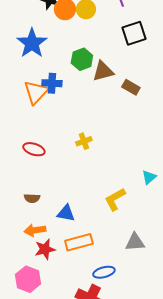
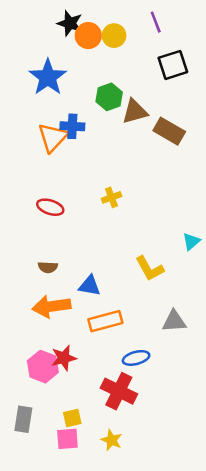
brown rectangle: (131, 87) -> (169, 131), size x1.4
yellow L-shape: (115, 199) -> (150, 268), turned -90
orange arrow: (35, 230) -> (51, 306), size x1.4
red star: (45, 249) -> (64, 358), moved

